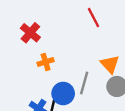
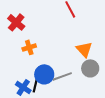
gray line: (84, 83) -> (62, 76), moved, turned 54

